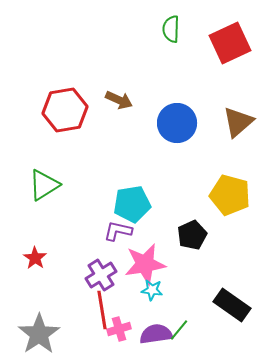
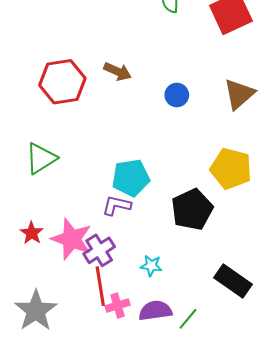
blue circle: (177, 123) -> (177, 95), size x0.6
black pentagon: (192, 235) -> (192, 209), size x1.4
pink star: (145, 264) -> (72, 239), moved, turned 30
green line: (179, 330) -> (188, 319), moved

